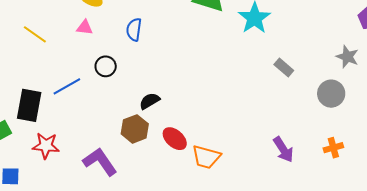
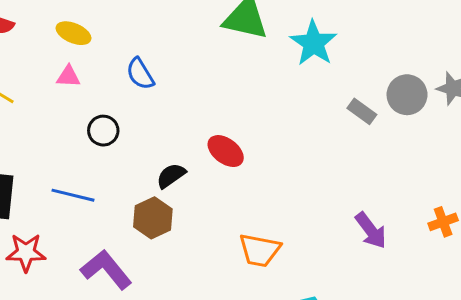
blue semicircle: (134, 30) -> (140, 74), turned -35
blue line: (67, 86) -> (73, 195), moved, turned 48
gray circle: (331, 94) -> (407, 95), moved
red ellipse: (175, 139) -> (226, 151), moved

